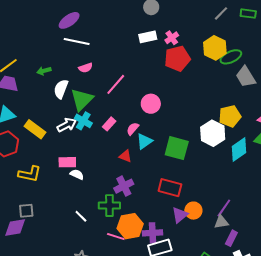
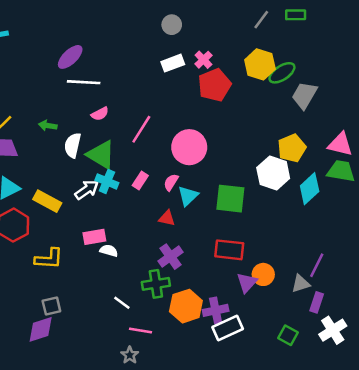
green arrow: (44, 71) -> (48, 125), turned 32
gray trapezoid: (246, 77) -> (304, 95), turned 70
green triangle: (82, 100) -> (101, 155), turned -35
pink circle: (151, 104) -> (189, 147), size x1.4
purple line: (224, 208) -> (317, 265), moved
pink line: (116, 237) -> (141, 330), moved

